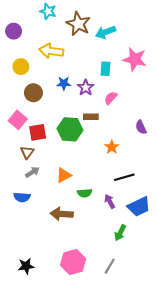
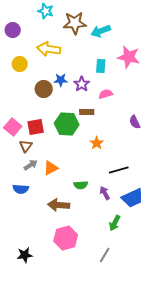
brown star: (78, 24) -> (75, 23), turned -30
brown circle: (33, 93) -> (44, 89), moved
pink semicircle: (111, 98) -> (106, 94), turned 32
pink square: (18, 120) -> (13, 127), moved
orange star: (112, 147) -> (97, 143), moved
orange triangle: (64, 175) -> (51, 168), moved
pink hexagon: (73, 262) -> (66, 238), moved

